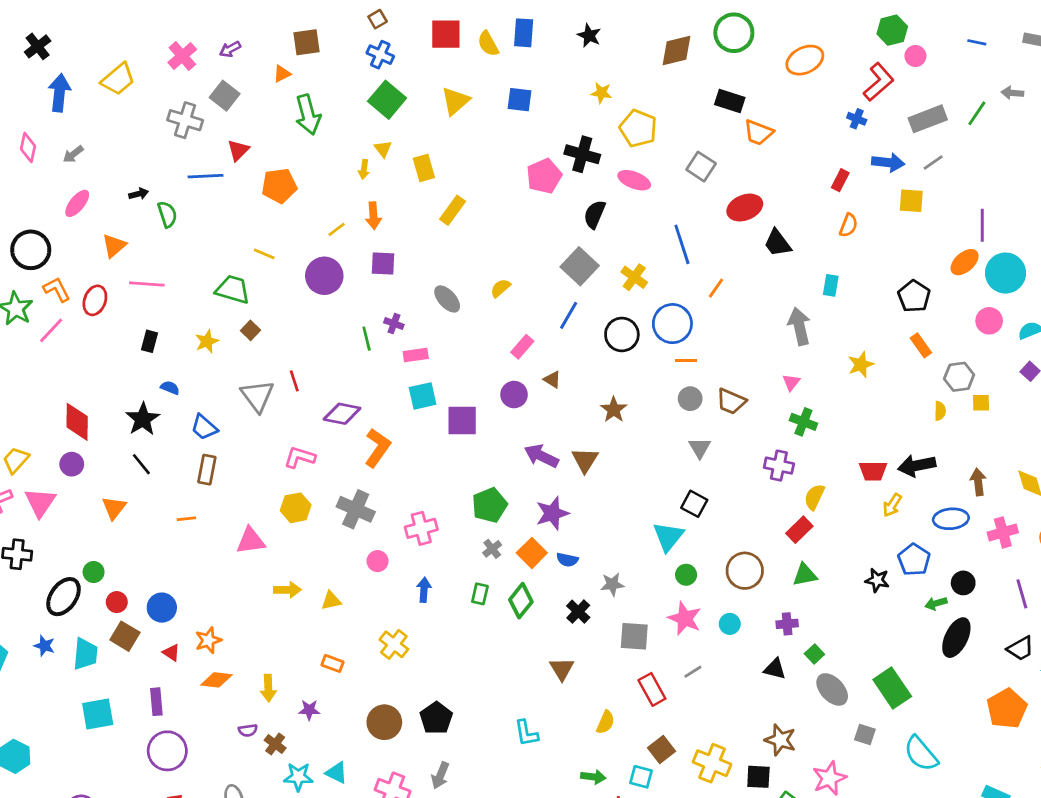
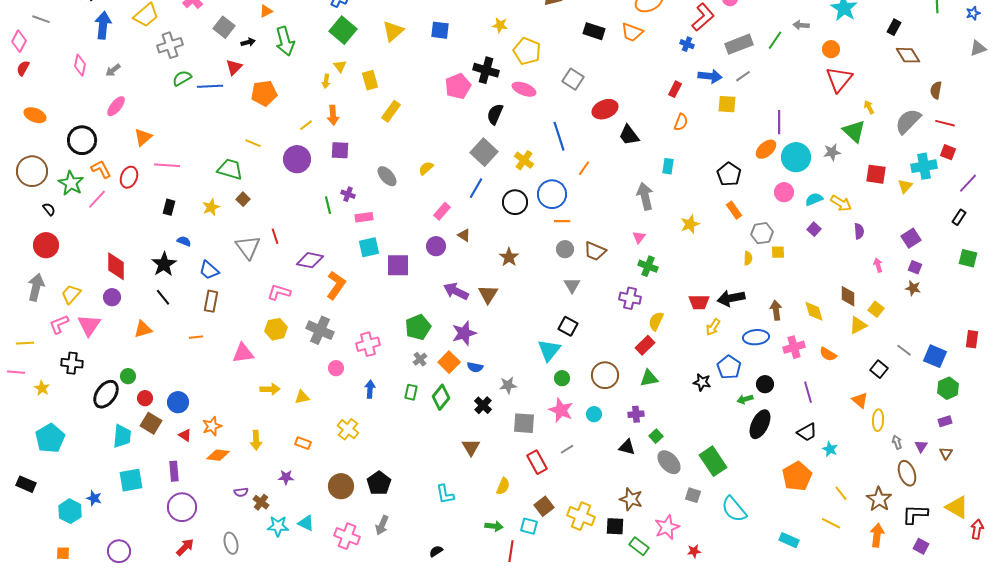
gray cross: (185, 120) -> (170, 45), moved, turned -35
orange trapezoid: (758, 132) -> (632, 32), moved
black arrow: (139, 194) -> (248, 42), moved
green semicircle: (167, 214) -> (182, 78), moved, turned -102
orange triangle: (114, 508) -> (143, 329), turned 36
blue star: (44, 646) -> (94, 498), moved
yellow arrow: (268, 688) -> (256, 440), moved

